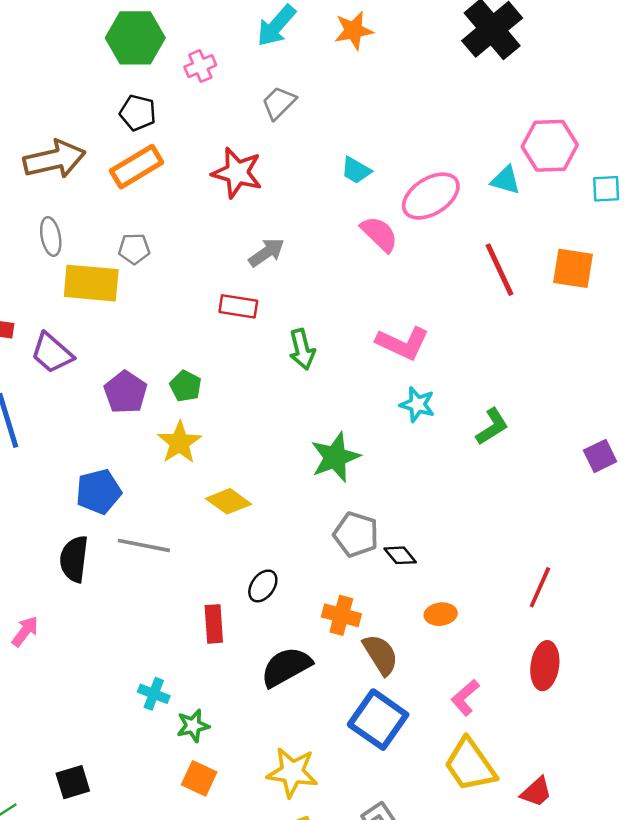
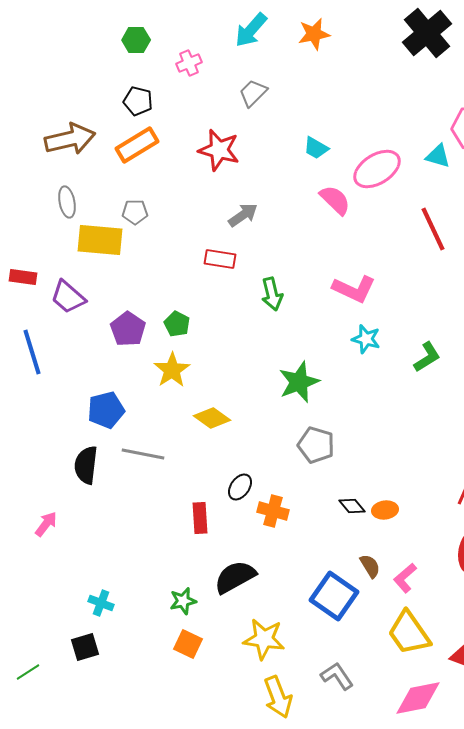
green hexagon: (135, 38) -> (136, 40), size x0.6
black diamond: (400, 555) -> (352, 506), moved
orange cross: (341, 615) -> (273, 511), moved
brown semicircle: (381, 655) -> (370, 566), moved, size x0.7
black semicircle: (286, 667) -> (235, 577), moved
cyan cross: (154, 694) -> (101, 603), moved

